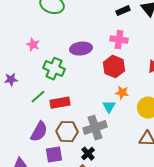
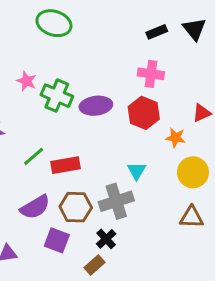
purple ellipse: (81, 49) -> (96, 106), moved
green cross: (54, 69) -> (57, 96), moved
orange star: (122, 93) -> (176, 138), moved
purple semicircle: (39, 132) -> (35, 207), turned 30
purple square: (54, 155) -> (57, 240), turned 30

